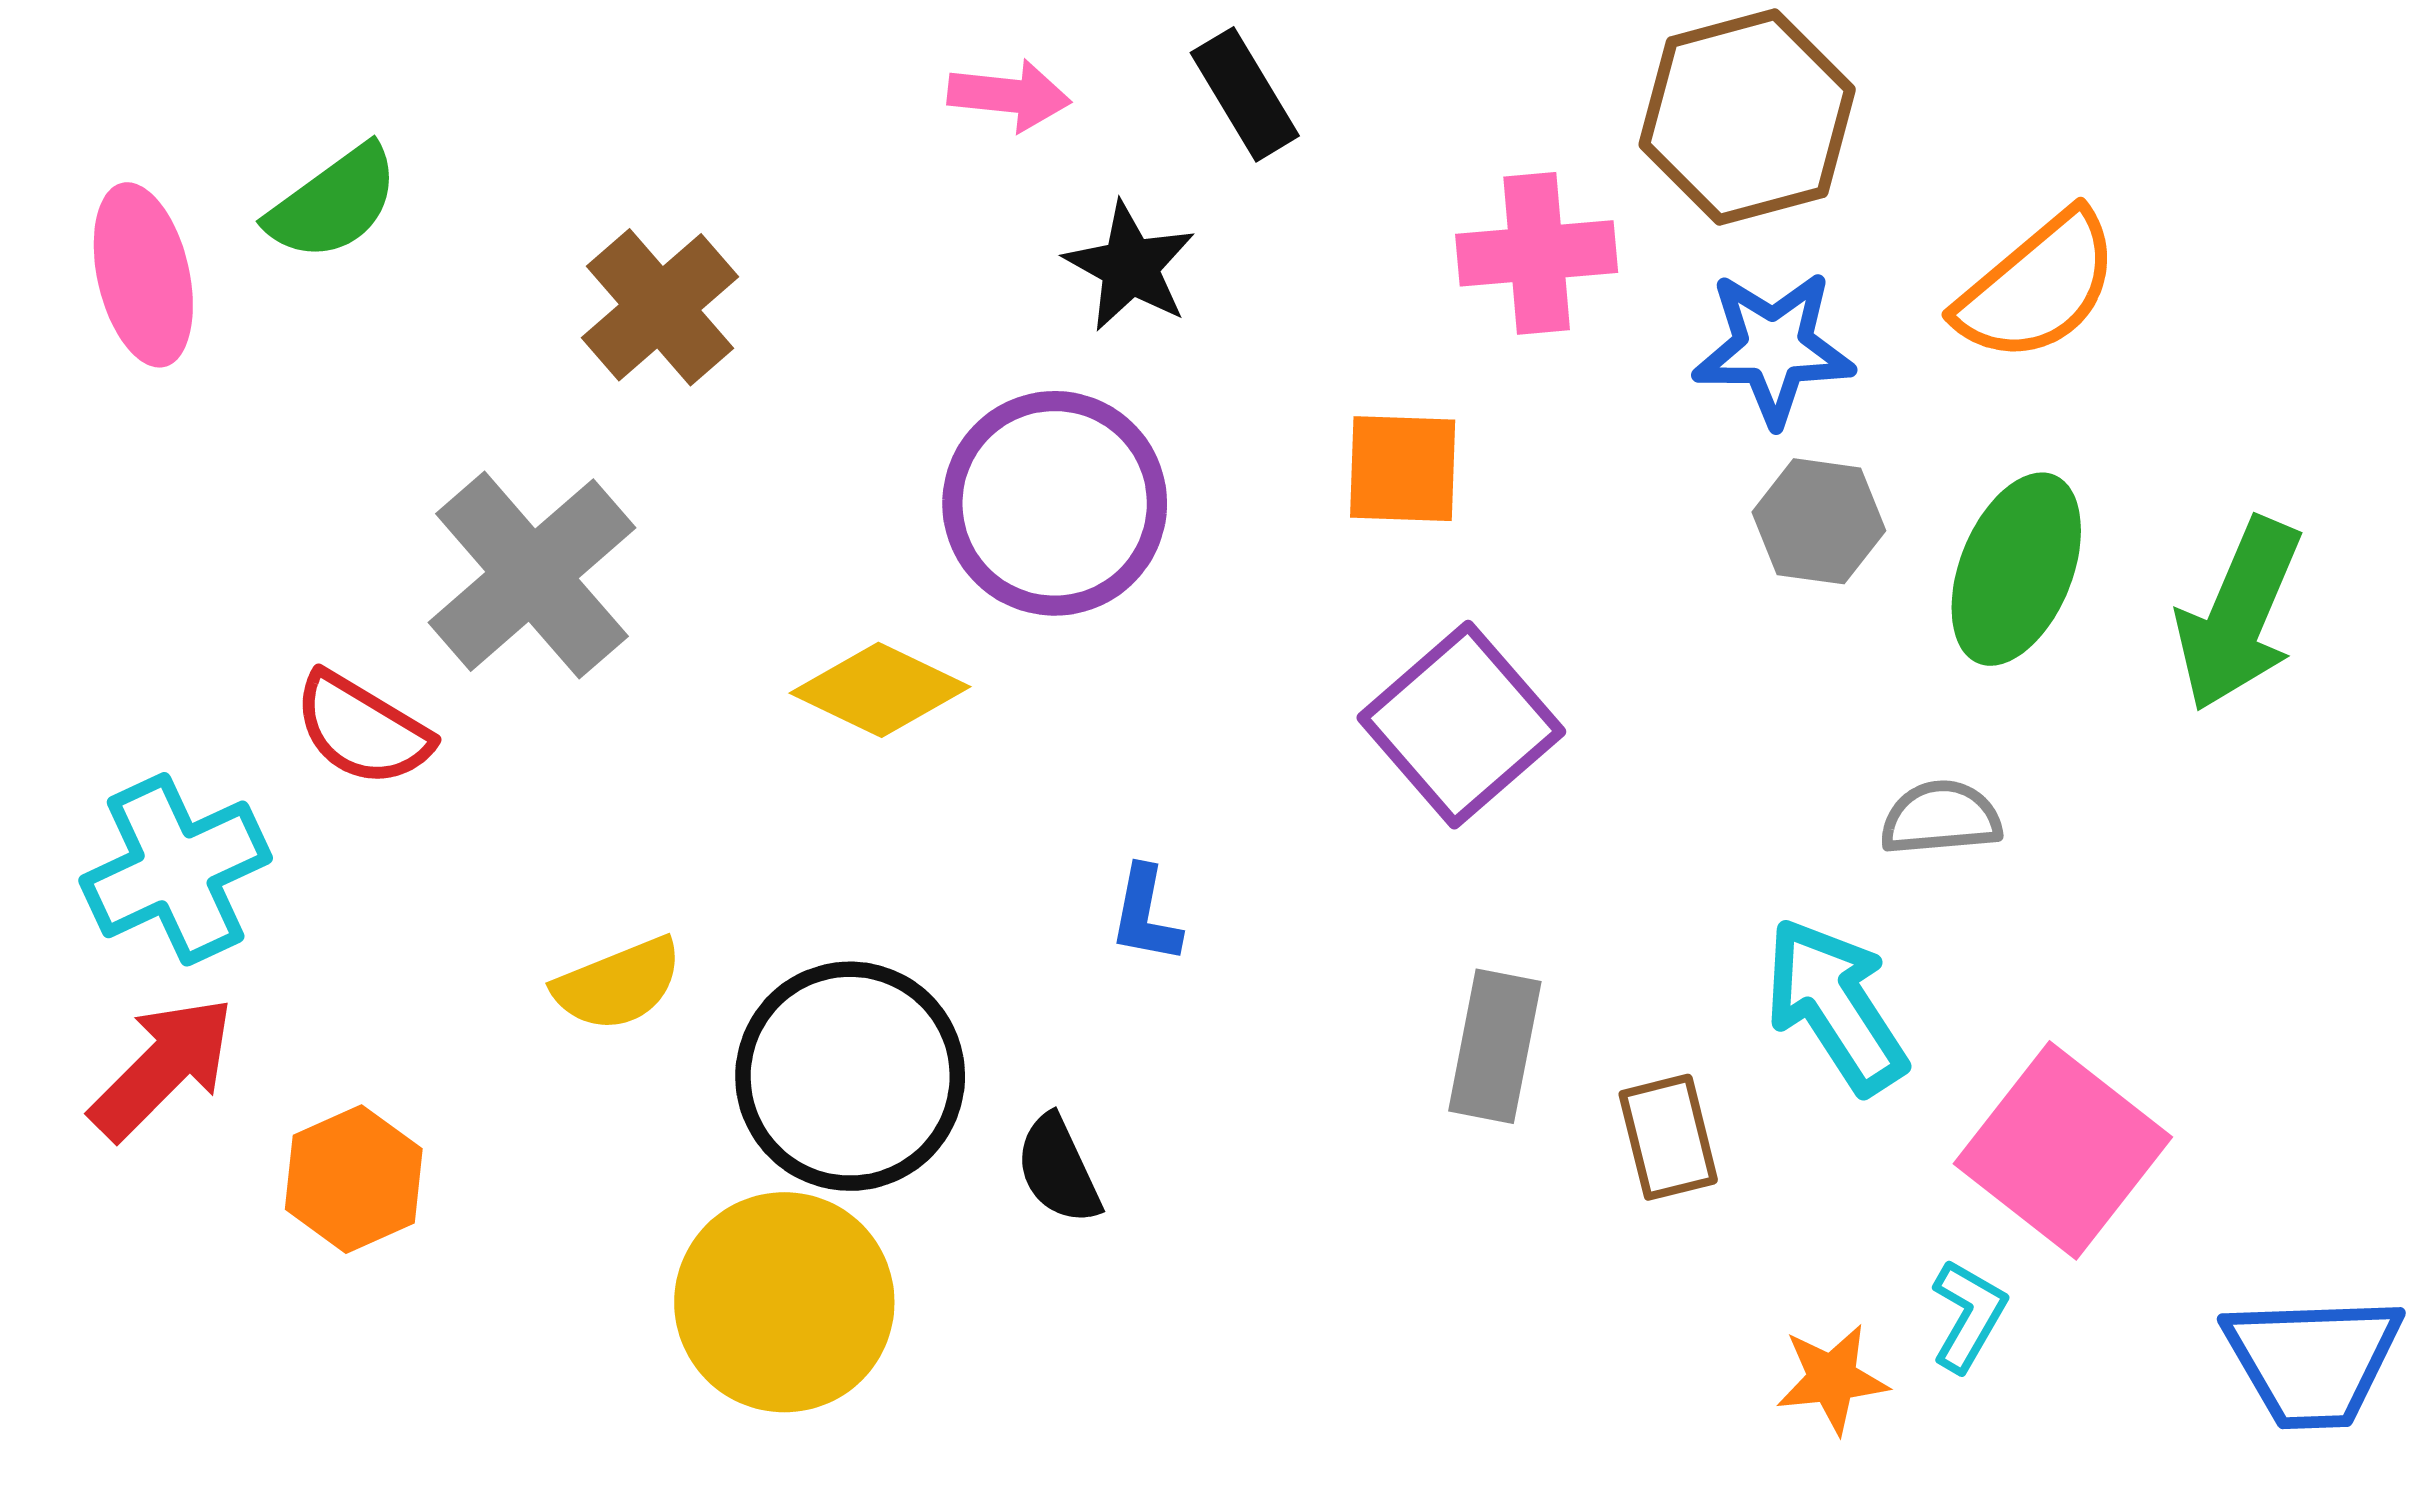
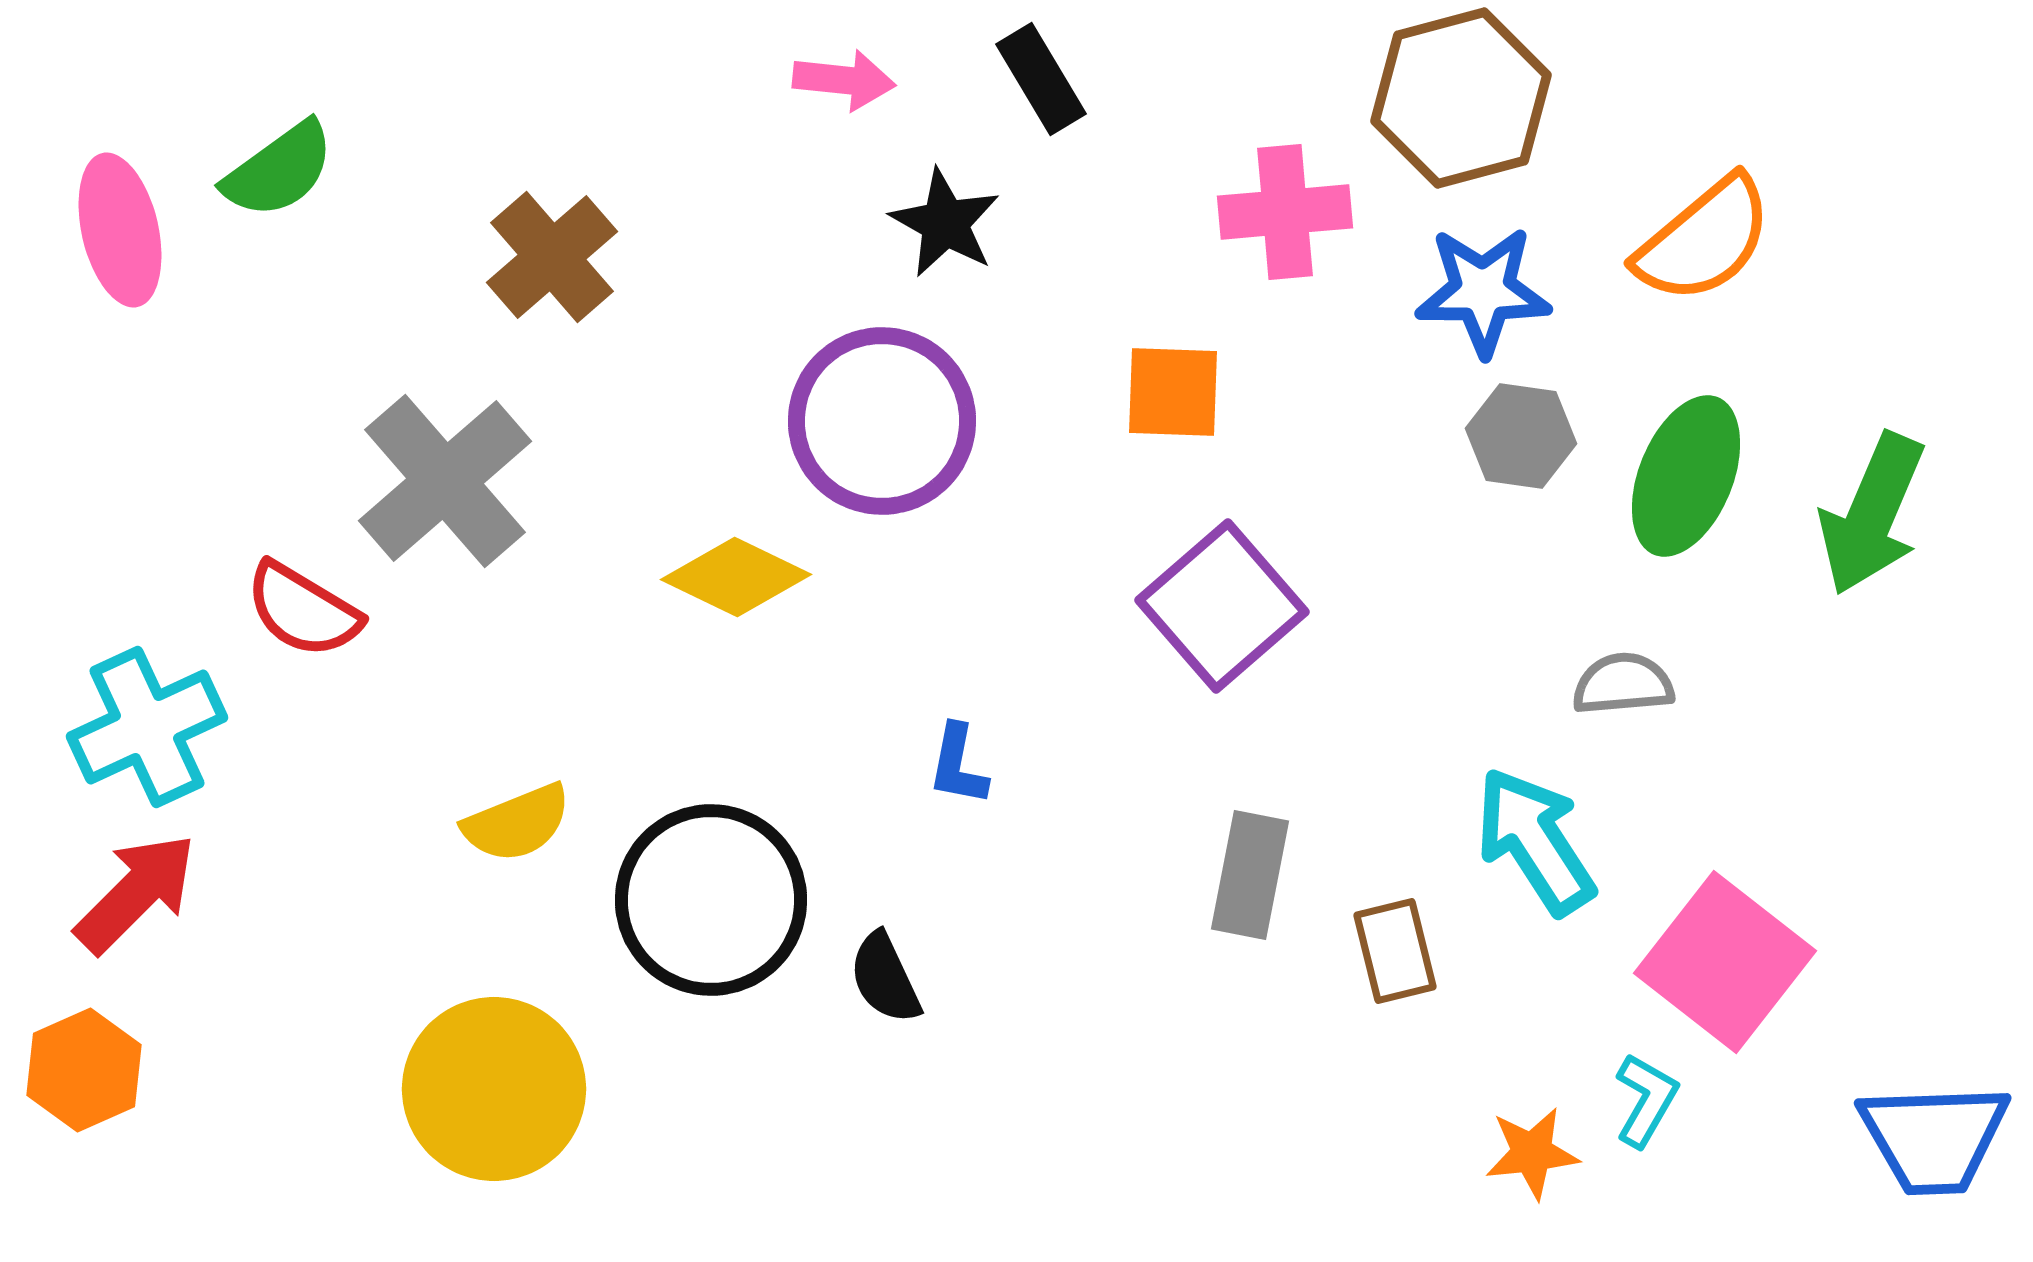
orange hexagon: (354, 1179) -> (84, 1070), moved
yellow circle: (784, 1302) -> (494, 1089), moved

